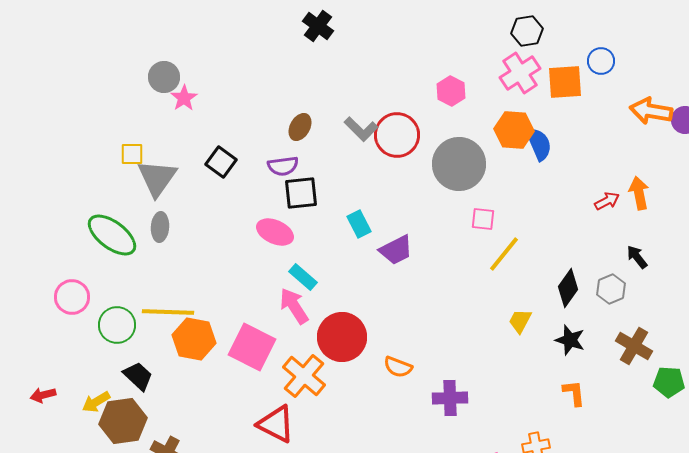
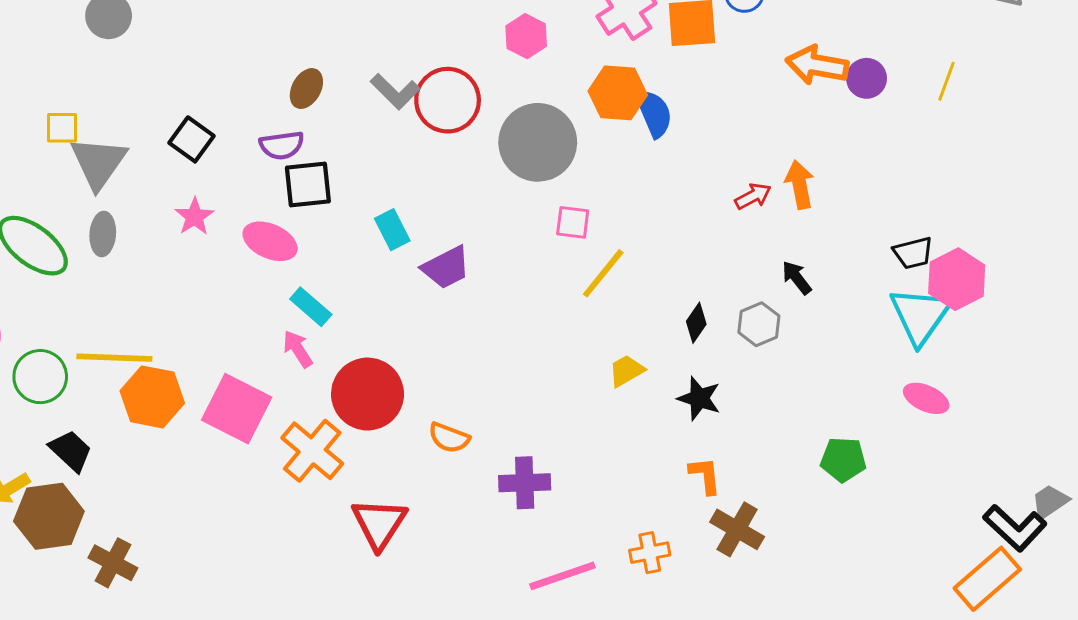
pink star: (184, 98) -> (194, 217), moved
black diamond: (568, 288) -> (696, 323), size x0.7
pink arrow: (294, 306) -> (298, 349), size x0.7
yellow trapezoid: (520, 321) -> (626, 371), turned 32
brown cross: (634, 346) -> (737, 529), moved
red triangle: (276, 424) -> (379, 524), moved, turned 36

